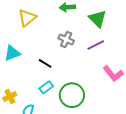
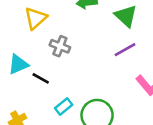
gray cross: (66, 39) -> (60, 46), moved
black line: (45, 63) -> (41, 78), moved

